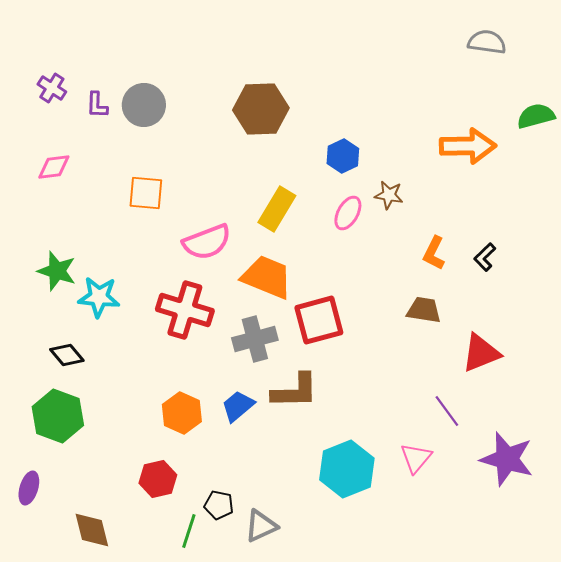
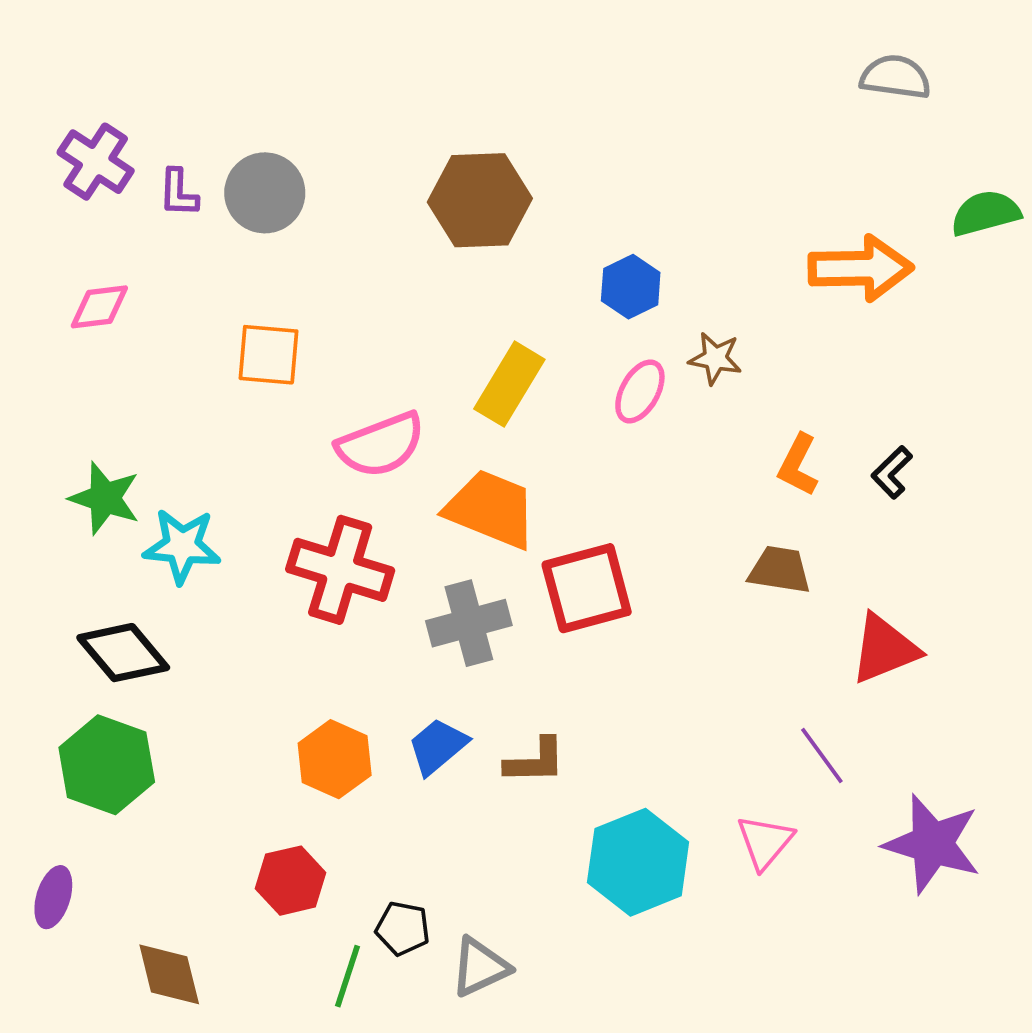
purple cross: (52, 88) -> (96, 162), size x1.4
black diamond: (67, 355) -> (123, 653), size x1.4
brown L-shape: (295, 391) -> (535, 761), moved, size x0.7

